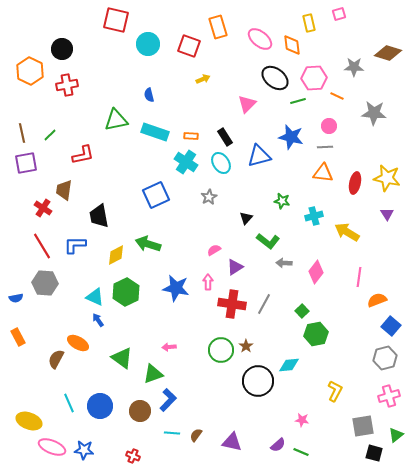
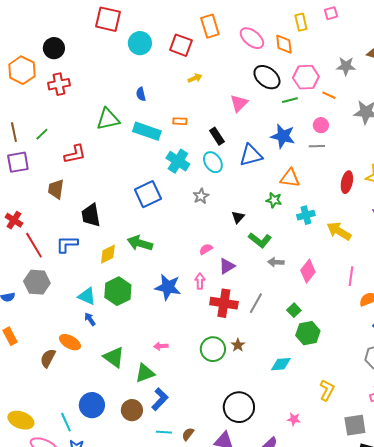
orange rectangle: (191, 136) -> (180, 121), moved
orange triangle: (323, 173) -> (290, 178), moved
red cross: (43, 208) -> (14, 220), moved
black circle: (258, 381) -> (239, 407), moved
cyan line: (69, 403) -> (66, 422), moved

